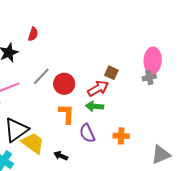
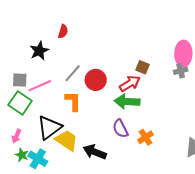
green arrow: (95, 106) -> (127, 101), size x1.4
orange L-shape: (67, 114) -> (73, 101), moved
orange cross: (121, 136) -> (145, 137), moved, turned -35
black arrow: (61, 156) -> (95, 152), size x1.6

